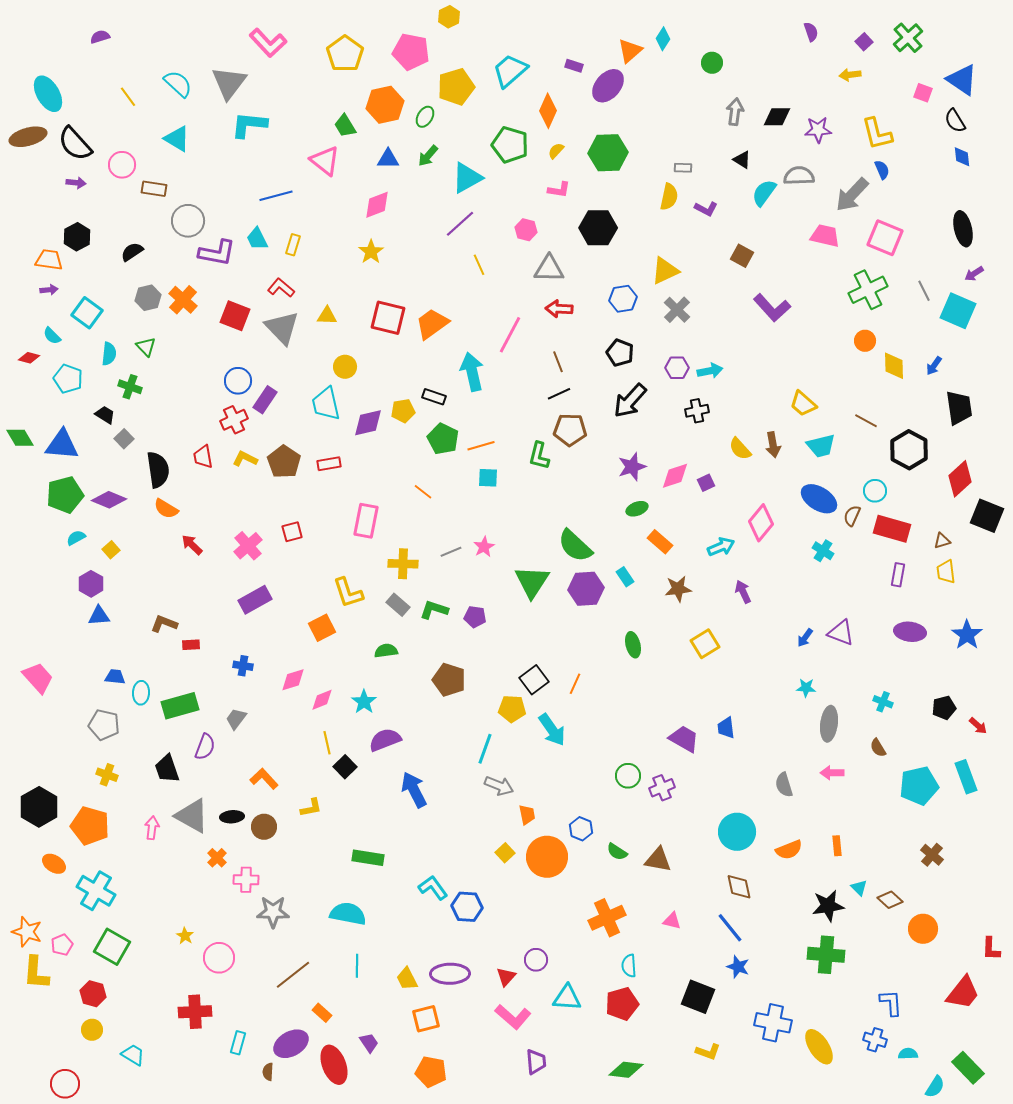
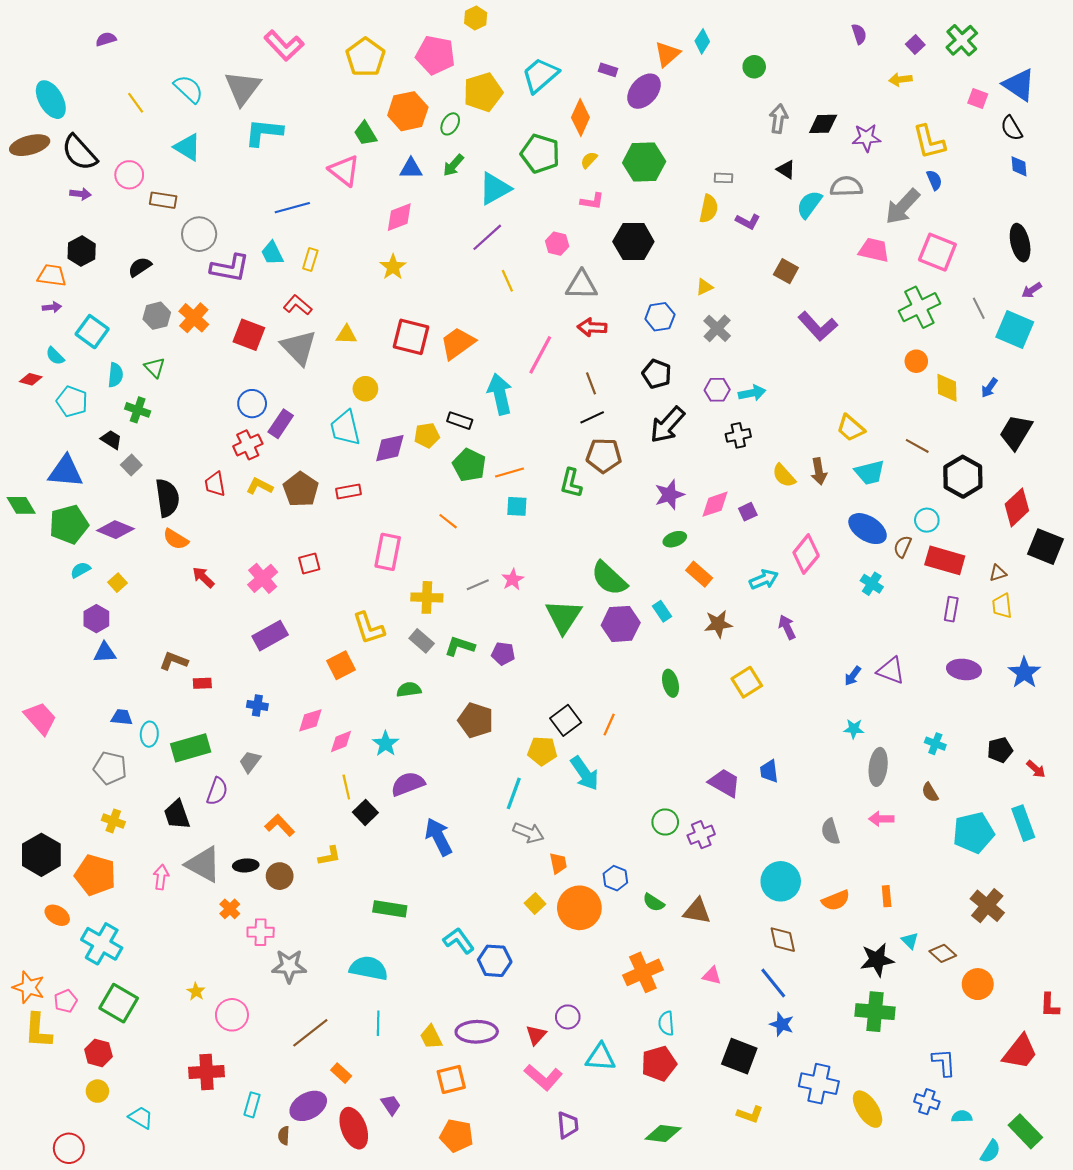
yellow triangle: (665, 271) -> (704, 287), size x0.6
black trapezoid: (959, 408) -> (1016, 432), turned -141
green diamond: (20, 438) -> (21, 505), moved
brown cross: (932, 855) -> (987, 906), size x1.4

